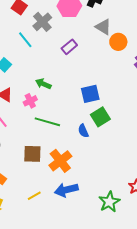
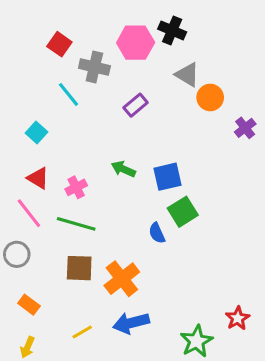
gray cross: (42, 22) -> (94, 67), turned -36
green arrow: (43, 84) -> (123, 169), moved
green line: (47, 122) -> (76, 224), moved

